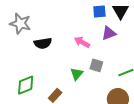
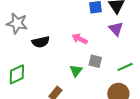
purple triangle: (109, 33) -> (116, 29), moved, turned -49
green diamond: (26, 85) -> (17, 74), moved

